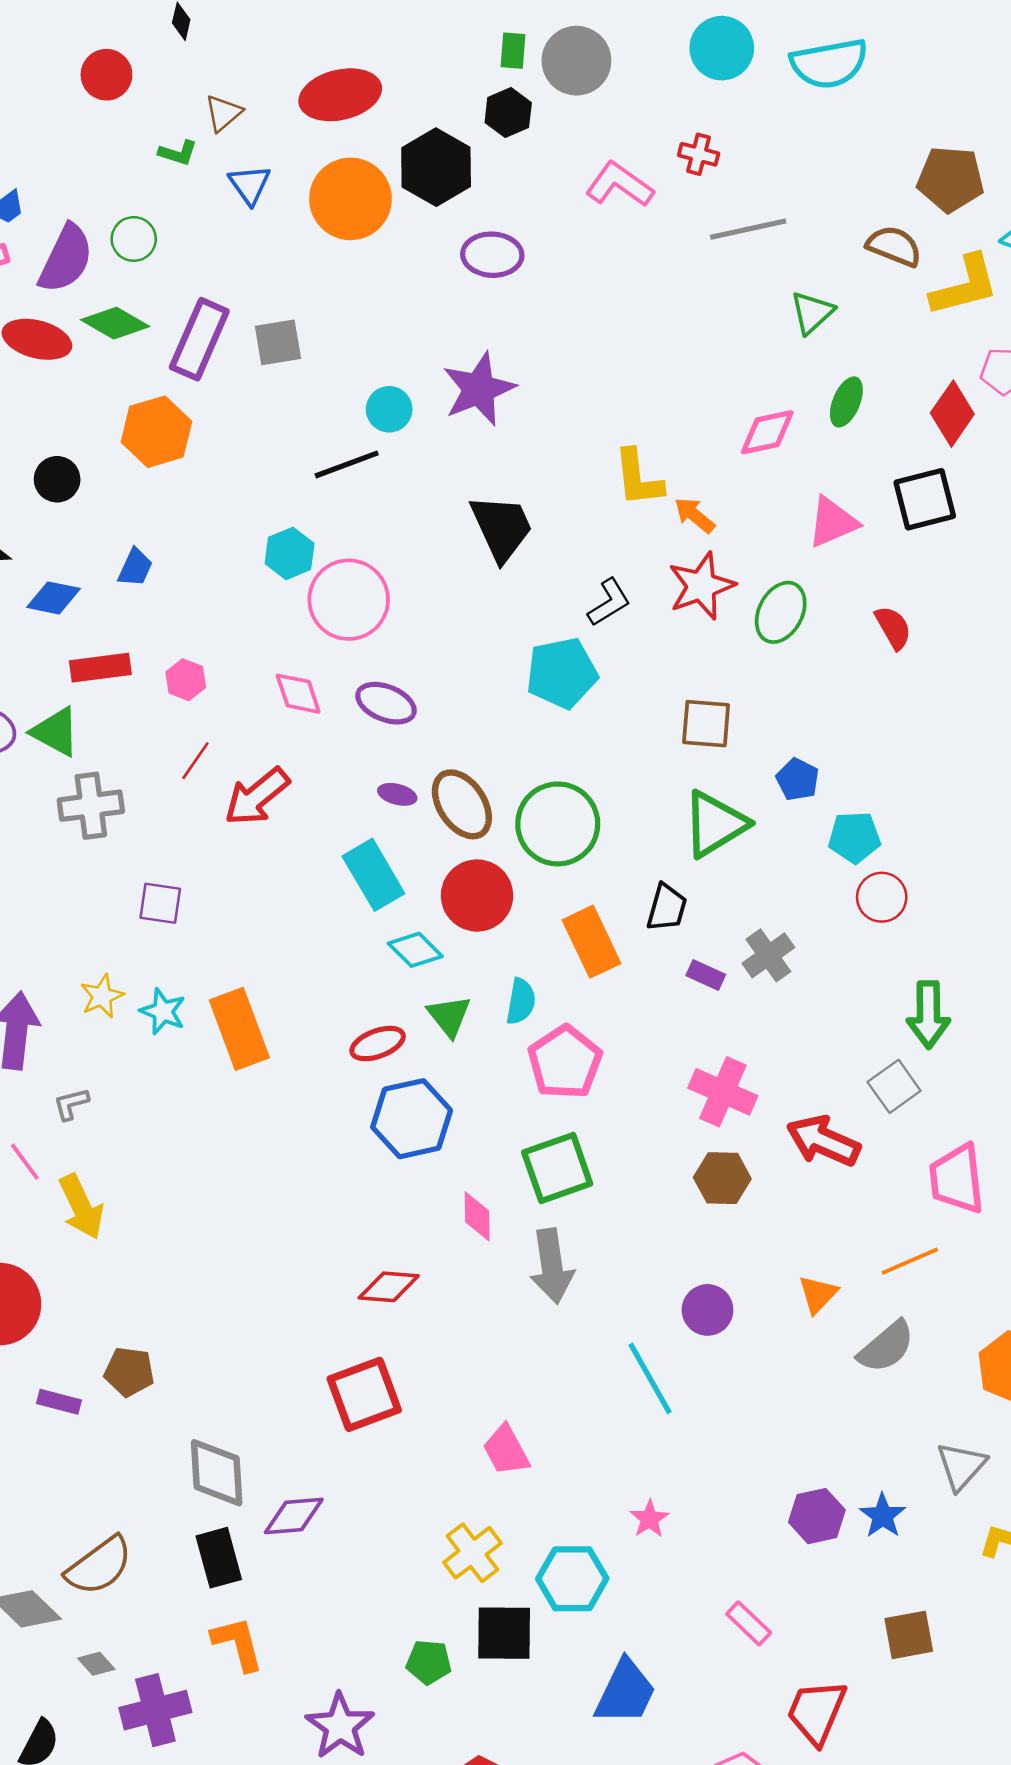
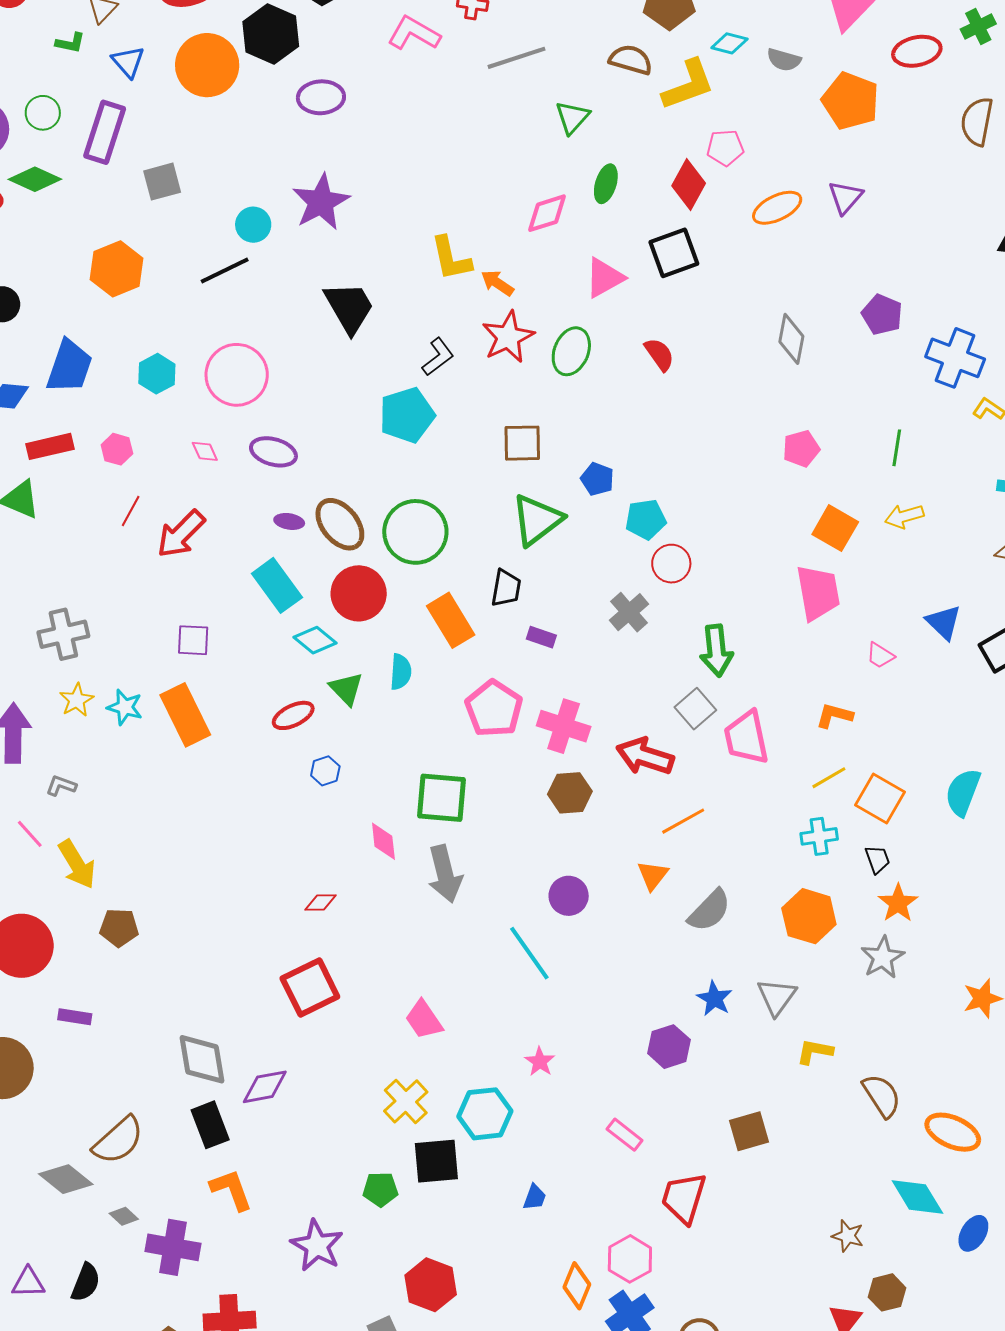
purple rectangle: (199, 339) -> (105, 132), moved
orange hexagon: (156, 432) -> (117, 269), moved
cyan hexagon: (290, 553) -> (157, 374), moved
blue trapezoid: (135, 568) -> (69, 366), size x1.8
pink diamond: (298, 694) -> (205, 451), size x0.7
gray cross: (91, 806) -> (63, 634), moved
purple square: (160, 903) -> (193, 640), moved
gray cross: (768, 955) -> (629, 612), moved
pink pentagon: (565, 1062) -> (494, 709), moved
gray L-shape: (71, 1104) -> (61, 786), turned 40
blue hexagon: (412, 1119) -> (325, 771), size x0.5
green square: (557, 1168) -> (441, 798), turned 30
pink trapezoid: (957, 1179) -> (746, 738), moved
orange line: (910, 1261) -> (683, 821), moved
red diamond: (389, 1287) -> (320, 903), size x0.7
brown pentagon: (129, 1372) -> (119, 928), moved
blue star: (883, 1516) -> (714, 999), moved
blue trapezoid: (625, 1692) -> (535, 1197), size x0.5
purple cross: (155, 1710) -> (173, 1247), turned 30

